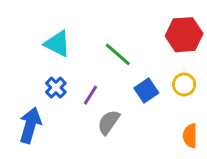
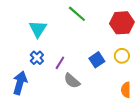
cyan triangle: (57, 44) -> (38, 29), turned 36
green line: (118, 54) -> (77, 14), moved
gray semicircle: (109, 122) -> (72, 81), turned -84

